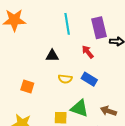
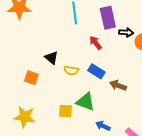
black triangle: (52, 56) -> (51, 58), moved, turned 40
brown arrow: (108, 111) -> (118, 85), moved

